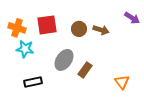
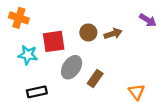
red square: (47, 25) -> (54, 41), moved
orange cross: (17, 28) -> (19, 18), moved
brown arrow: (101, 30) -> (113, 34), turned -35

